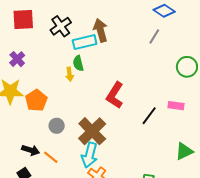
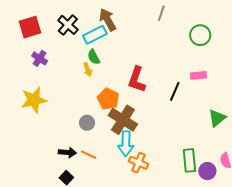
purple cross: (17, 59) -> (40, 58), moved
orange pentagon: (36, 100) -> (108, 99), moved

